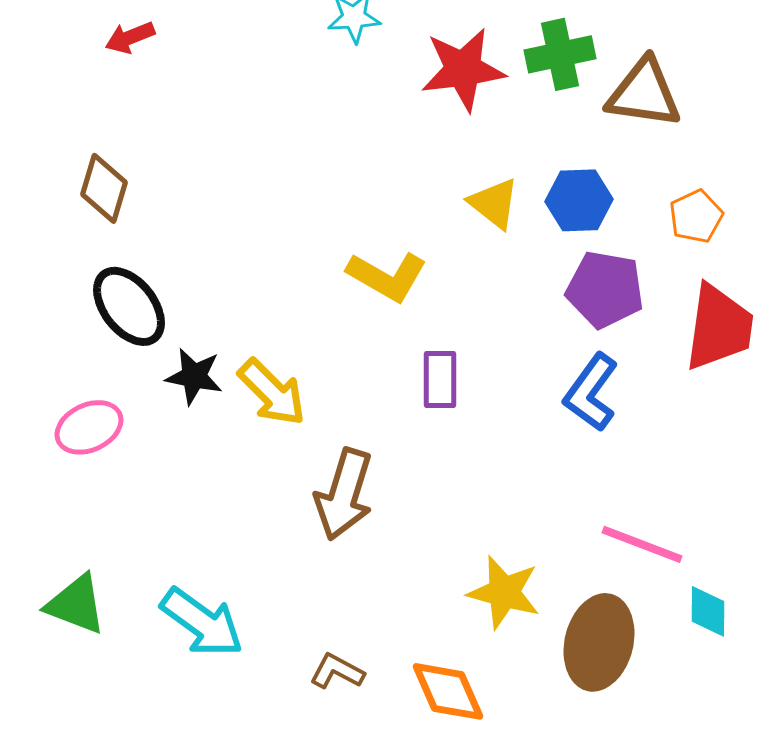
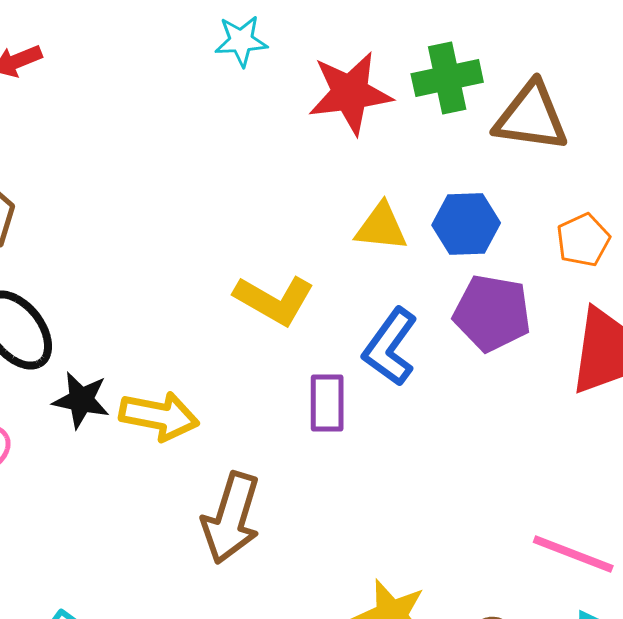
yellow triangle: (494, 203) -> (381, 227), turned -32
yellow arrow: (272, 392) -> (159, 416), turned -34
blue L-shape: (591, 392) -> (390, 347), moved
pink line: (642, 544) -> (573, 554), moved

